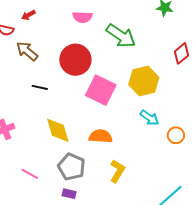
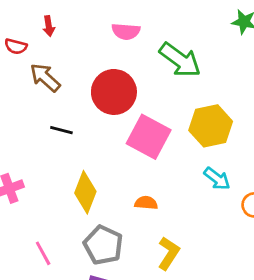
red arrow: (28, 15) -> (49, 26), turned -72
yellow diamond: (58, 130) -> (85, 192), turned 36
orange semicircle: (100, 136) -> (146, 203), size x0.7
pink line: (30, 174) -> (43, 253), turned 30

